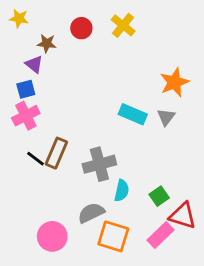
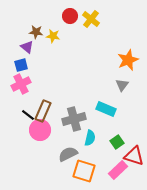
yellow star: (19, 18) -> (53, 36), moved
red circle: (81, 28) -> (70, 16), moved
cyan rectangle: (133, 114) -> (106, 109), moved
pink circle: (52, 236) -> (40, 130), moved

